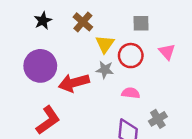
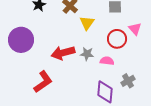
red circle: (131, 56) -> (117, 39), moved
purple circle: (40, 66) -> (21, 40), moved
gray star: (105, 70) -> (87, 54), moved

